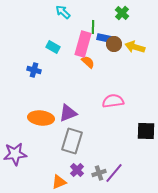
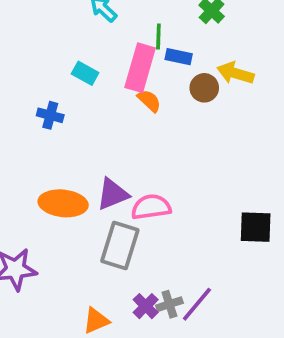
brown circle: (114, 44) -> (204, 88), moved
pink semicircle: (113, 101) -> (151, 207), moved
purple cross: (77, 170) -> (146, 306), moved

